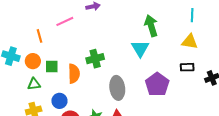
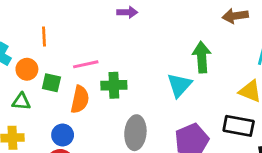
pink line: (65, 21) -> (86, 64), moved
black rectangle: (187, 67) -> (239, 126), size x1.5
blue circle: (59, 101) -> (63, 135), moved

